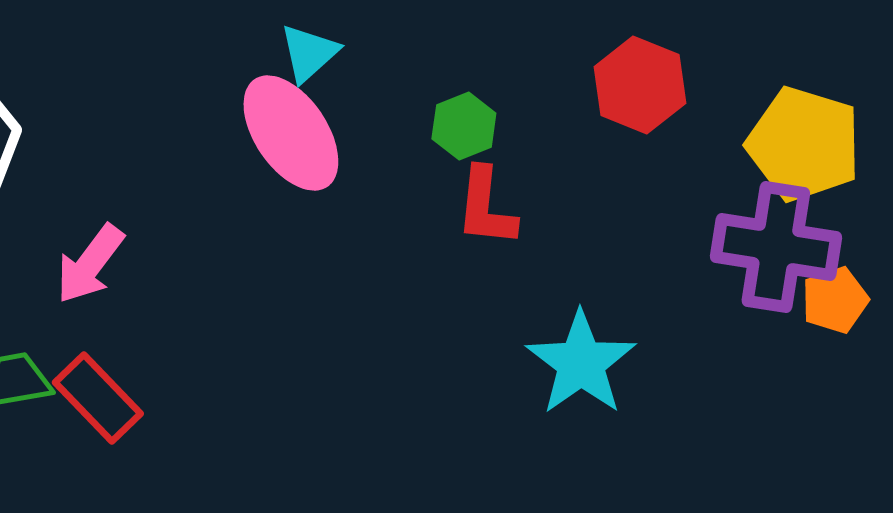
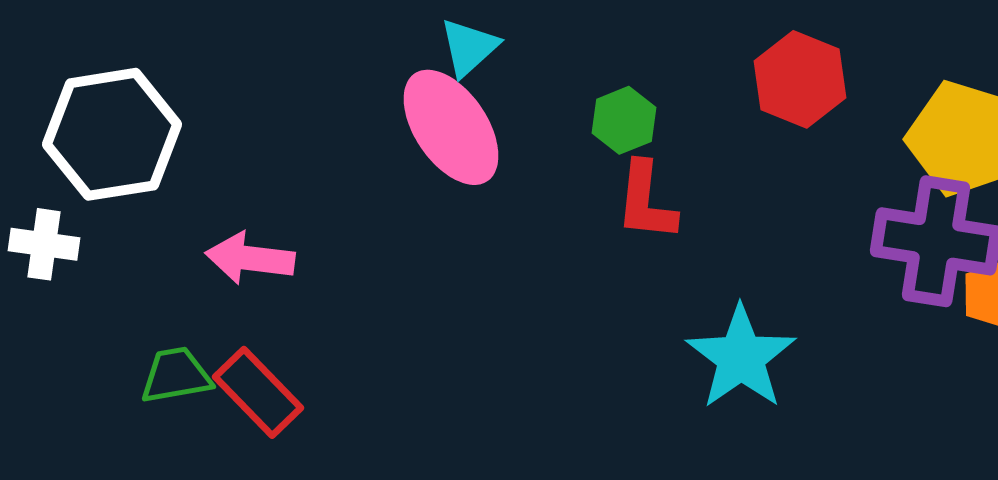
pink arrow: (90, 264) -> (250, 258), turned 60

